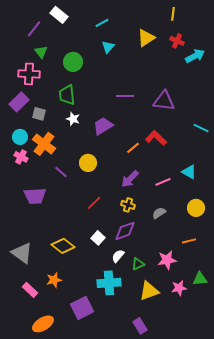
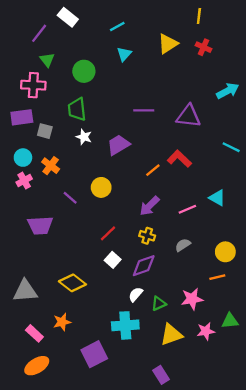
cyan arrow: (195, 56) -> (228, 91), moved
purple rectangle: (19, 102) -> (22, 117), turned 36
orange cross: (44, 144) -> (51, 166), size x0.7
pink cross: (21, 157) -> (24, 181), turned 32
yellow circle: (196, 208) -> (225, 252), moved
white square: (98, 238) -> (113, 260), moved
gray triangle: (22, 253) -> (25, 291), turned -40
orange ellipse: (43, 324) -> (37, 366), moved

